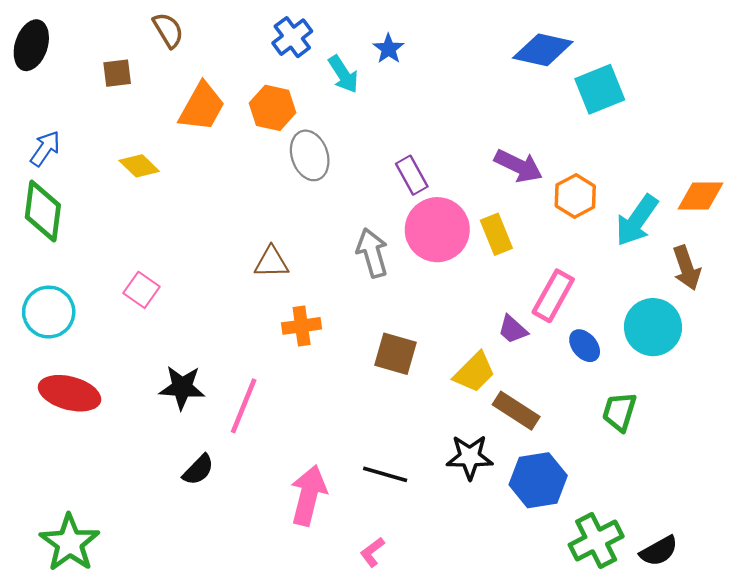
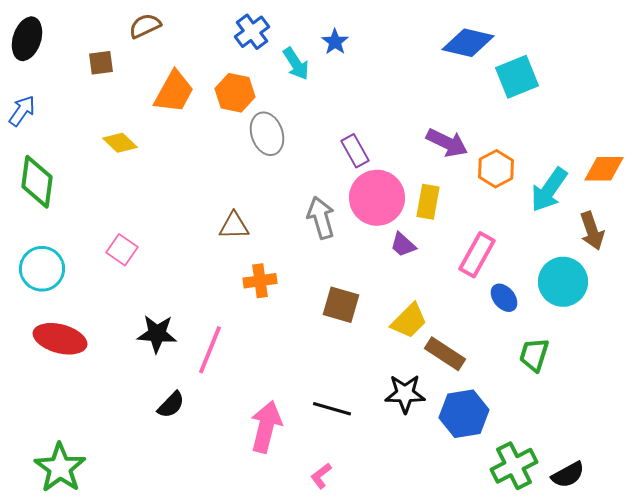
brown semicircle: (168, 30) -> (145, 26), turned -84
blue arrow: (45, 148) -> (22, 111), moved
yellow rectangle: (496, 234) -> (428, 202), turned 32
purple trapezoid: (513, 329) -> (403, 245), moved

